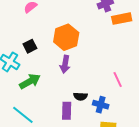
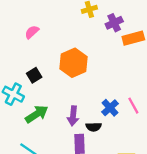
purple arrow: (65, 64) -> (73, 116), moved
blue cross: (101, 105) -> (110, 108), moved, turned 35

